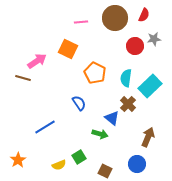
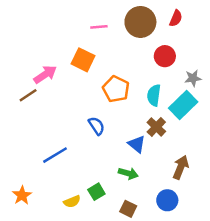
gray star: (154, 39) -> (193, 78), moved
brown line: (23, 78) -> (28, 95), turned -49
green arrow: (100, 134) -> (128, 173), moved

